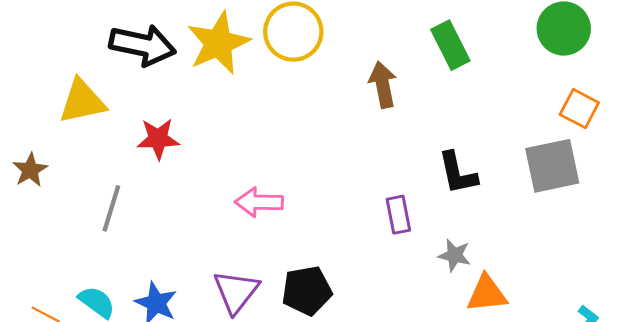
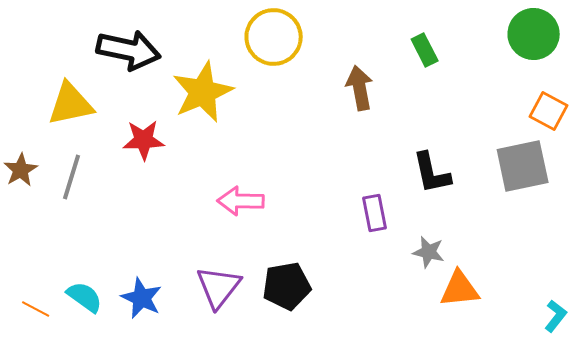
yellow star: (218, 43) -> (203, 92), moved
green rectangle: (450, 45) -> (425, 50), size x0.7
gray line: (111, 208) -> (72, 177), moved

